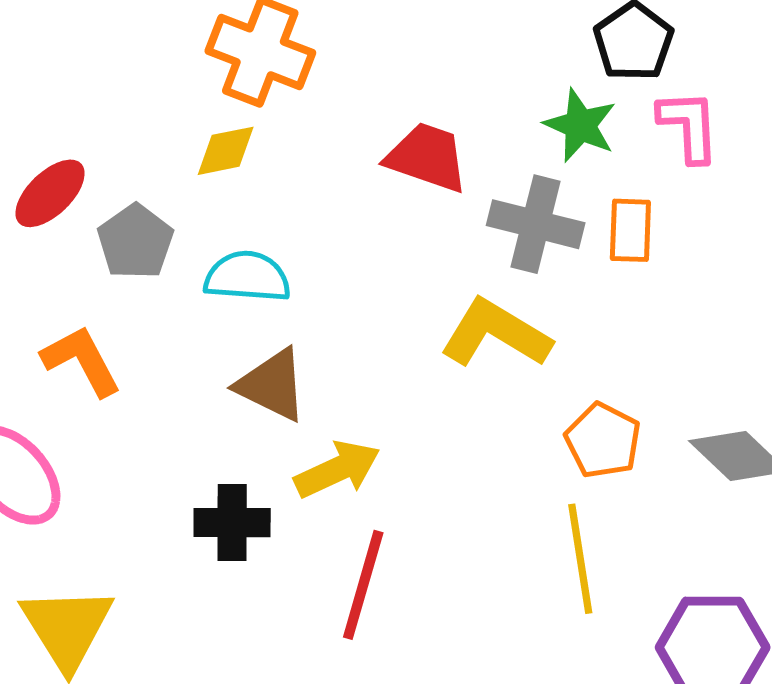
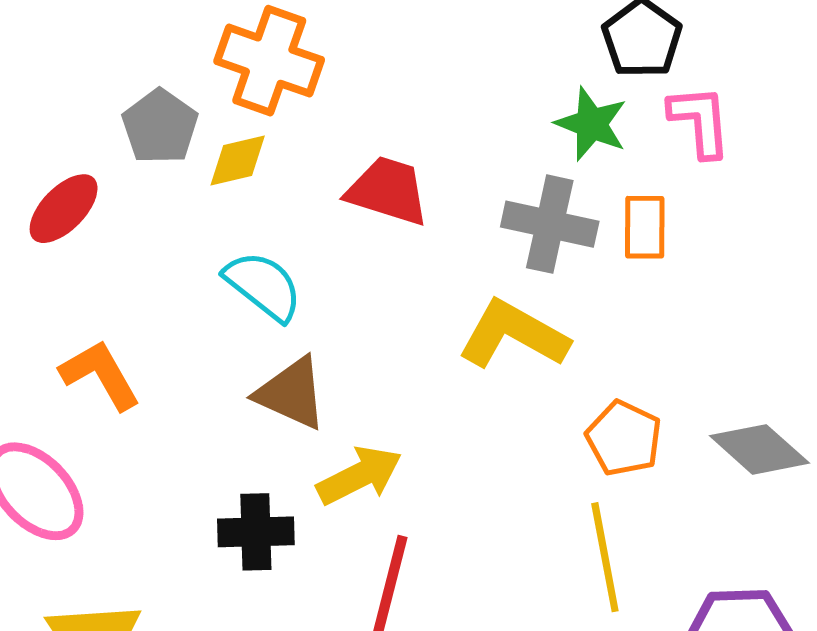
red trapezoid: (427, 157) -> (388, 191), moved
gray pentagon: (135, 242) -> (160, 127), moved
cyan semicircle: (247, 277) -> (263, 286), turned 36

